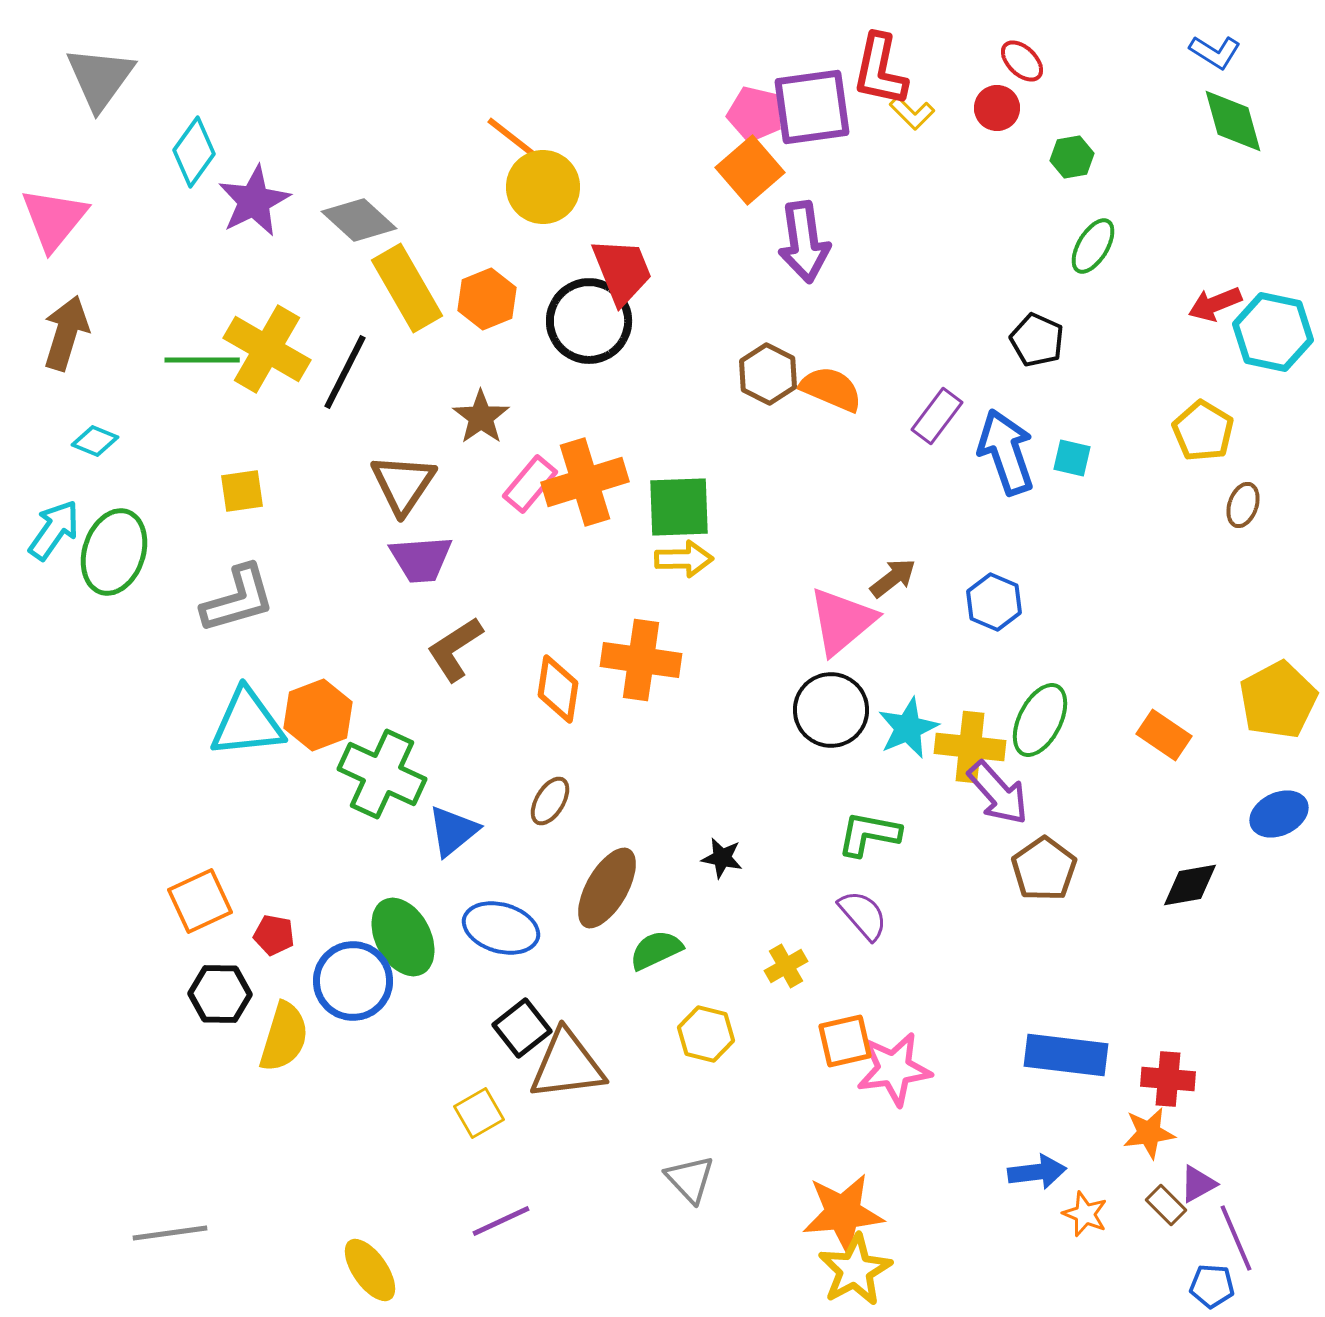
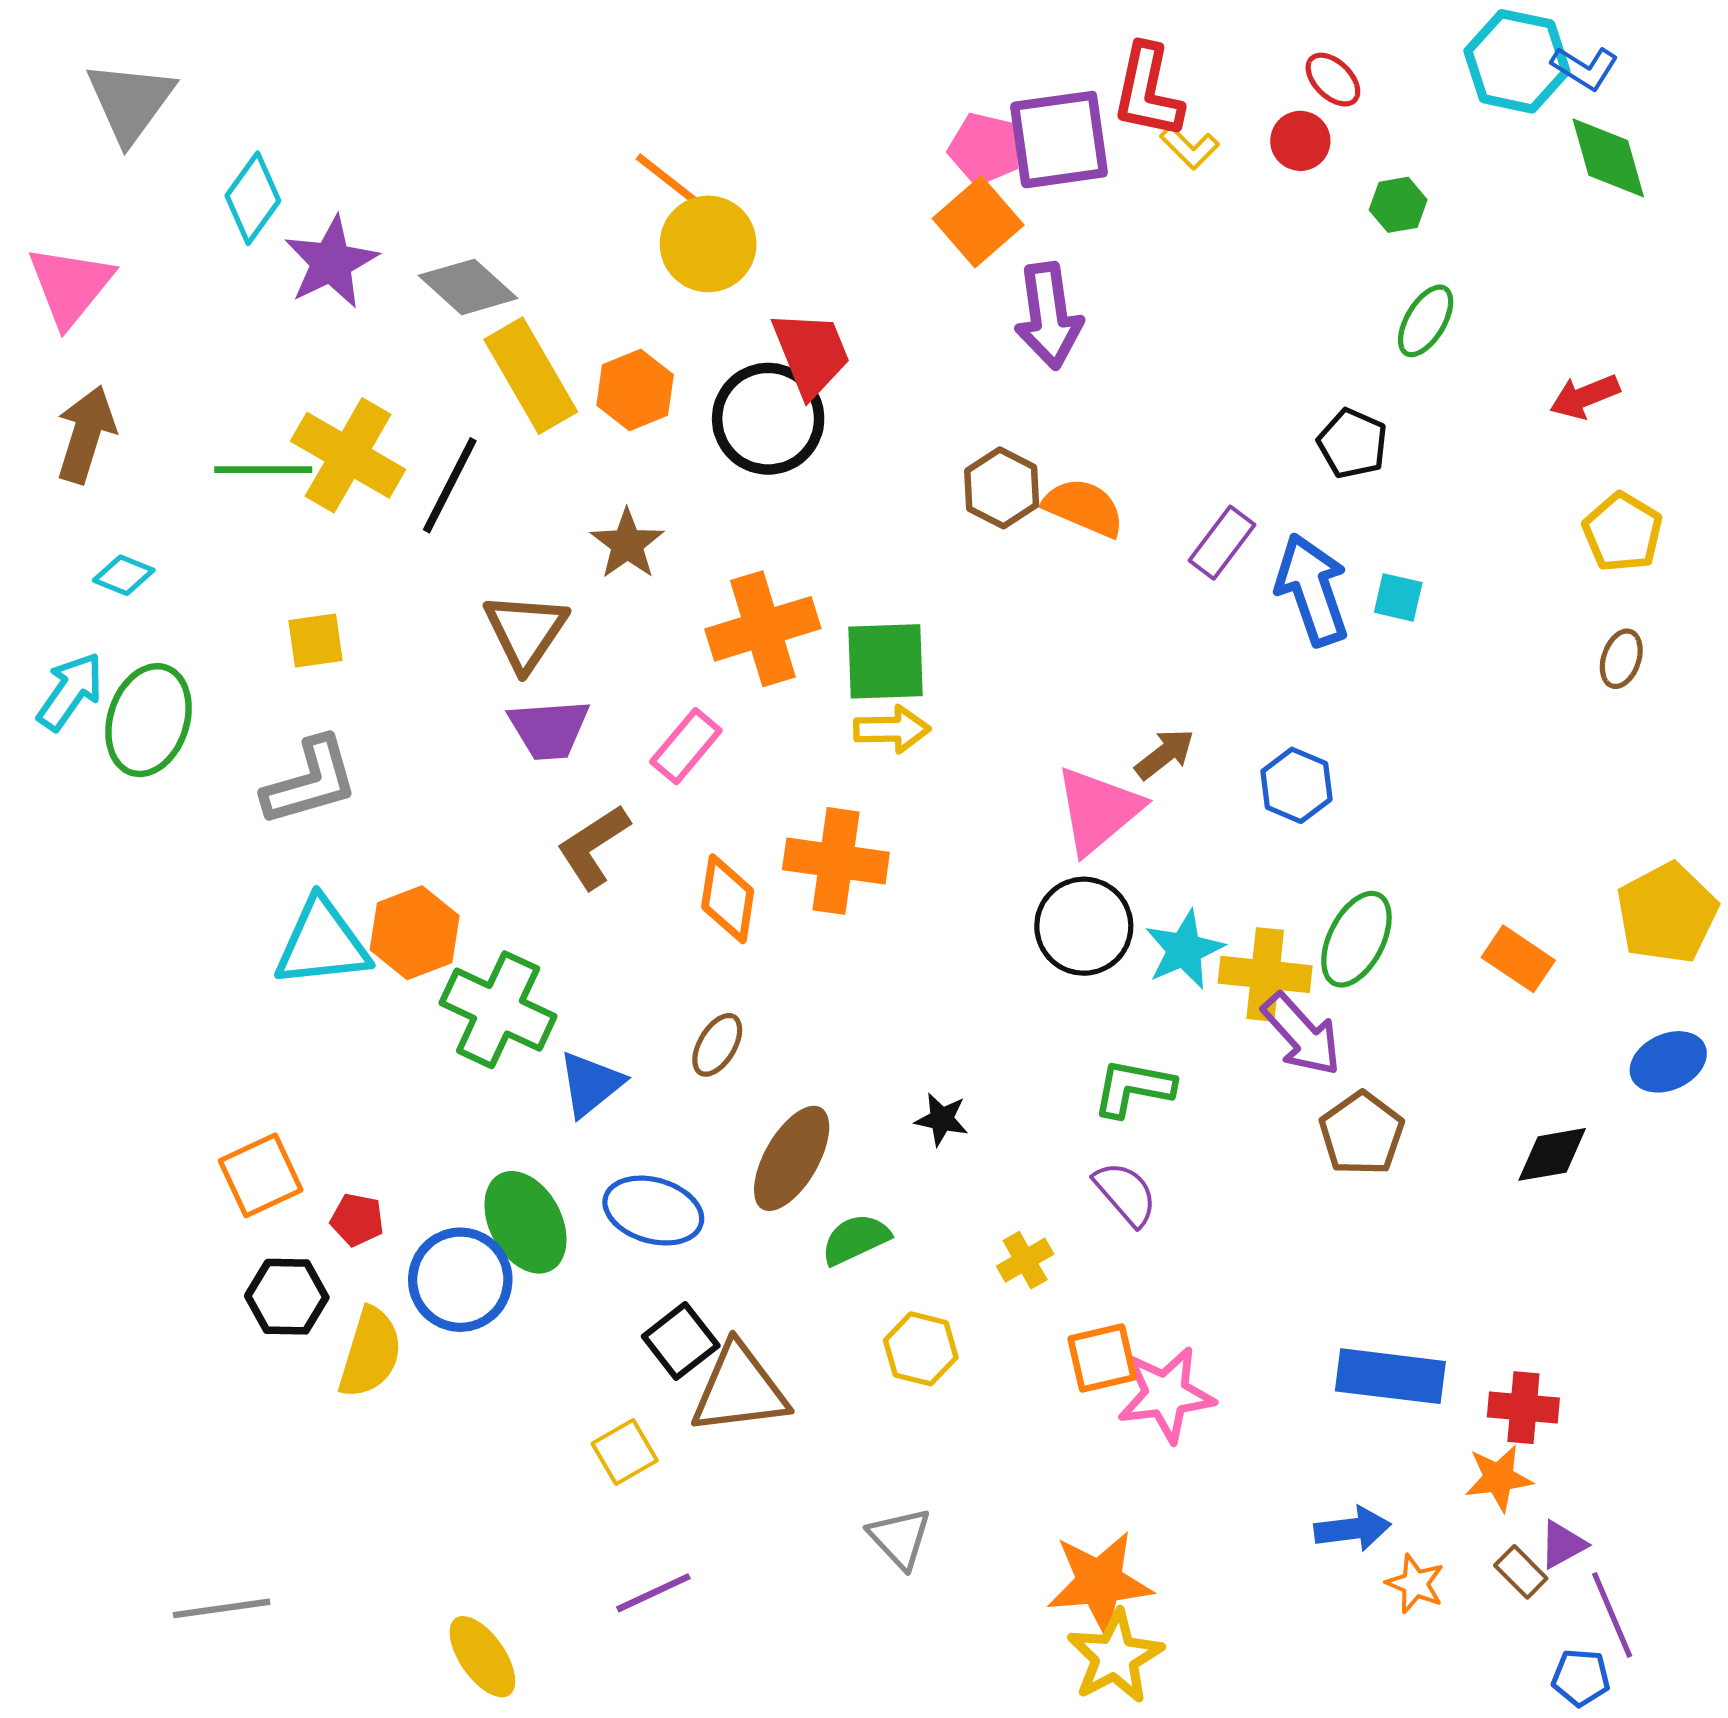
cyan hexagon: (1273, 332) -> (1517, 61), moved
yellow pentagon: (1203, 431) -> (1623, 532), moved
pink rectangle: (530, 484) -> (686, 746), moved

